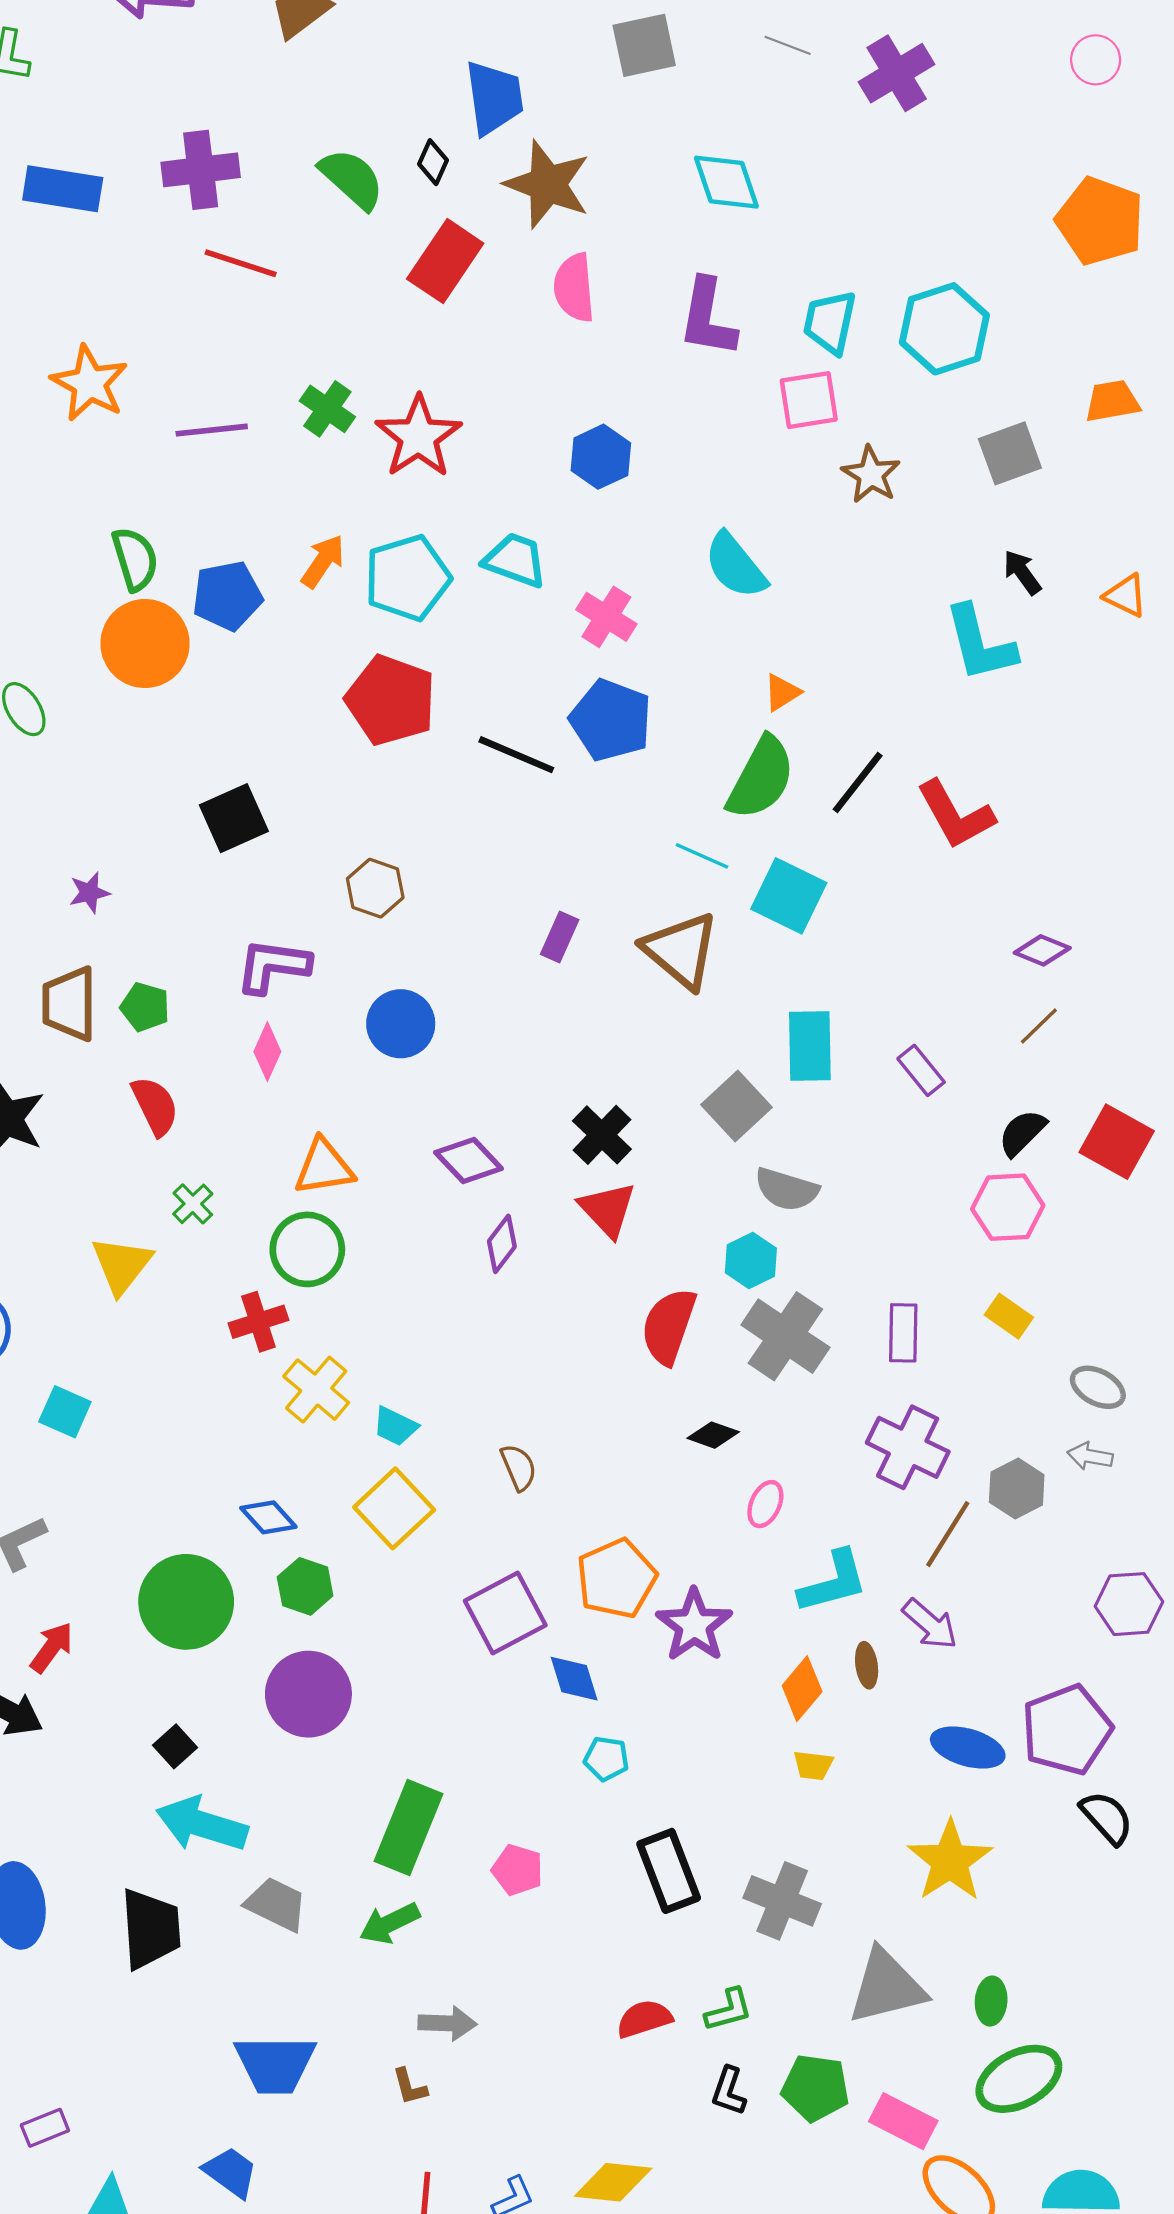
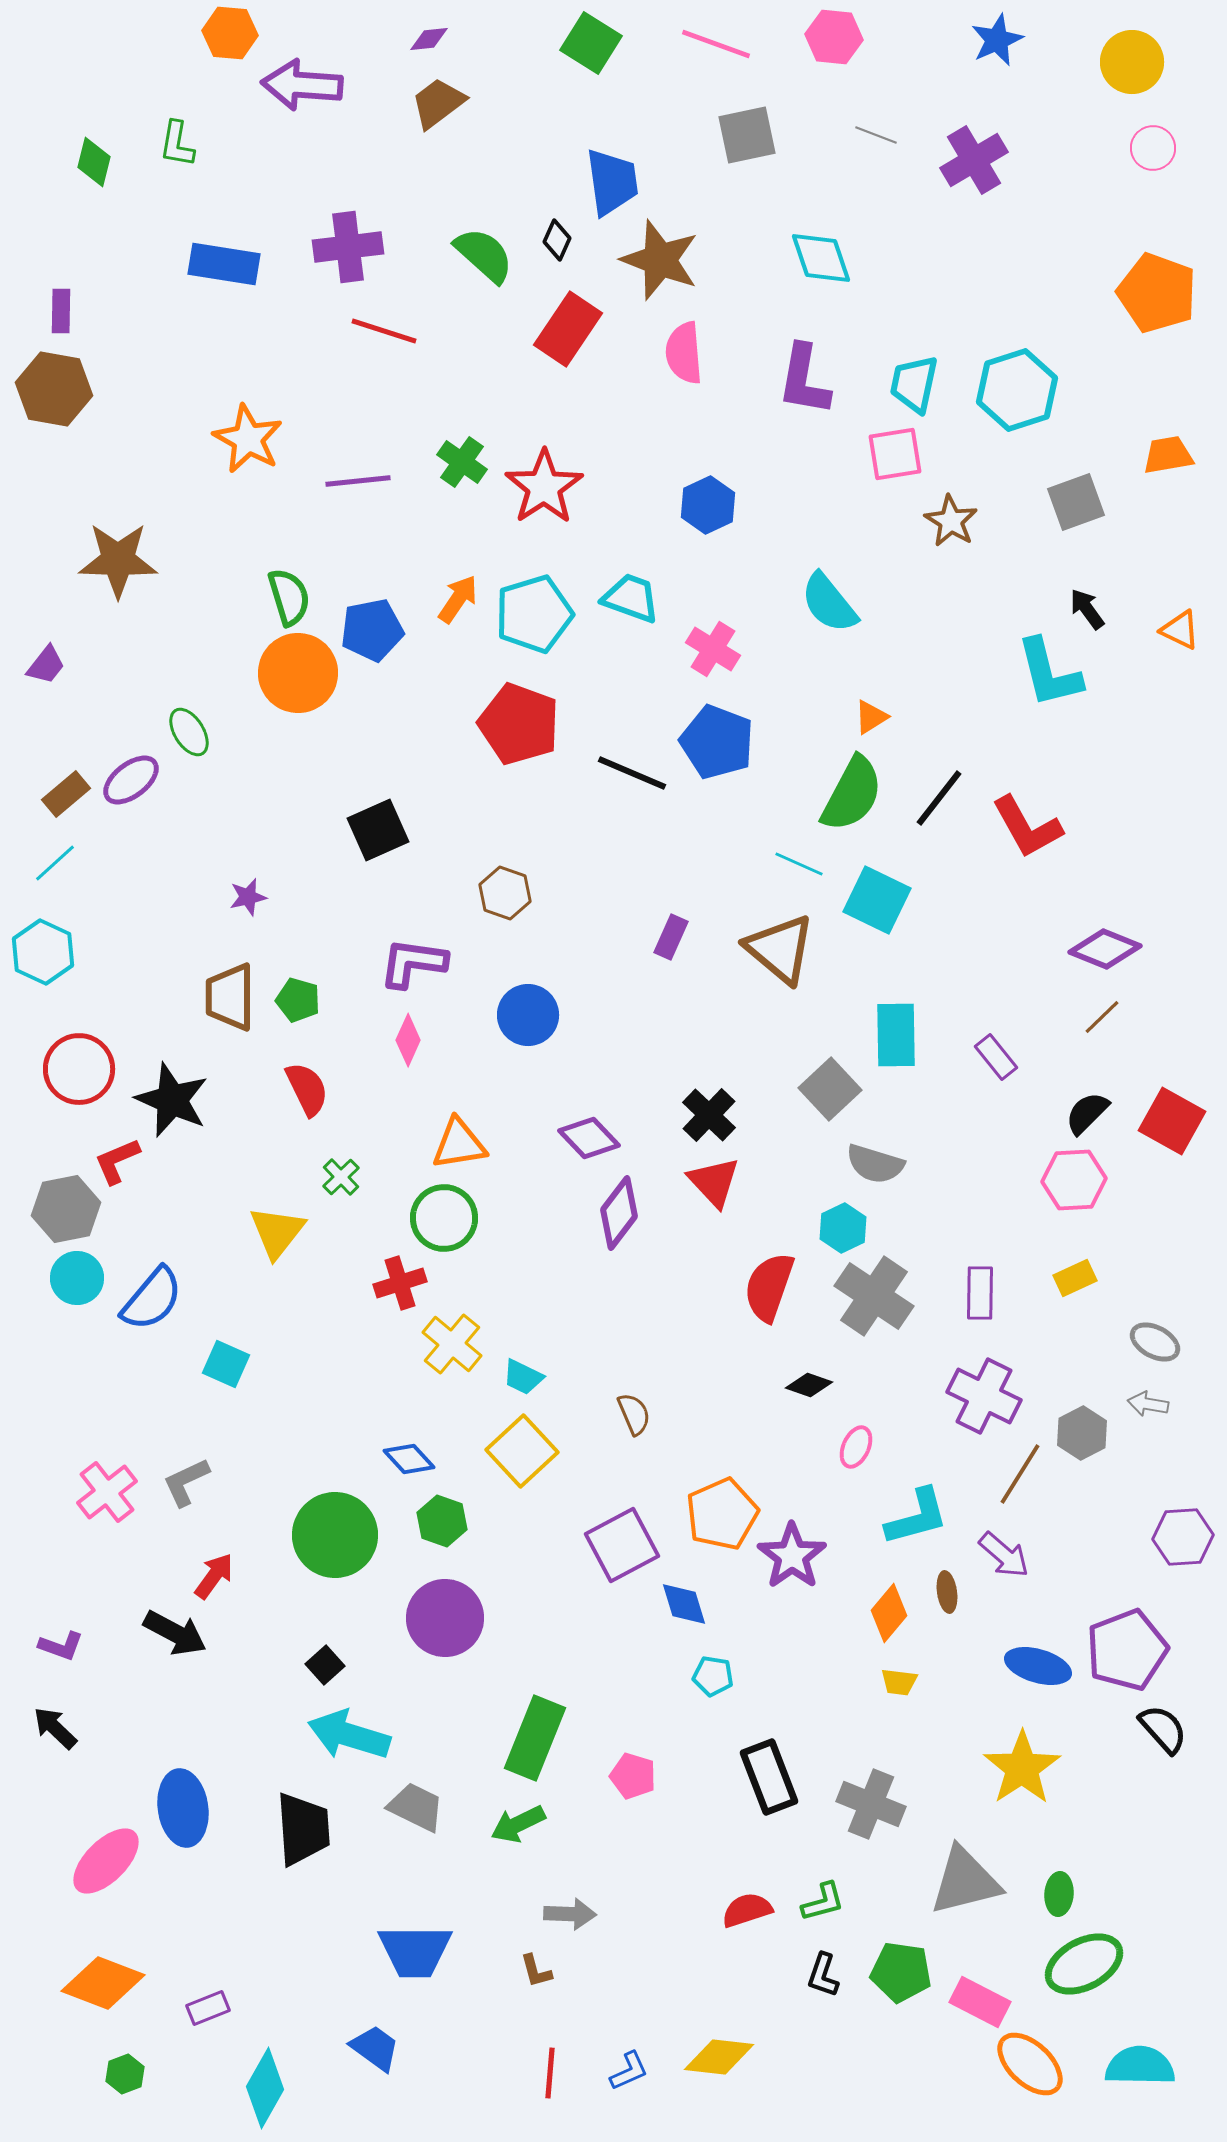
purple diamond: (1042, 950) -> (1105, 949), size x1.4
purple diamond: (502, 1244) -> (619, 1213), size x1.4
yellow rectangle: (1009, 1316) -> (1075, 1278), turned -60

